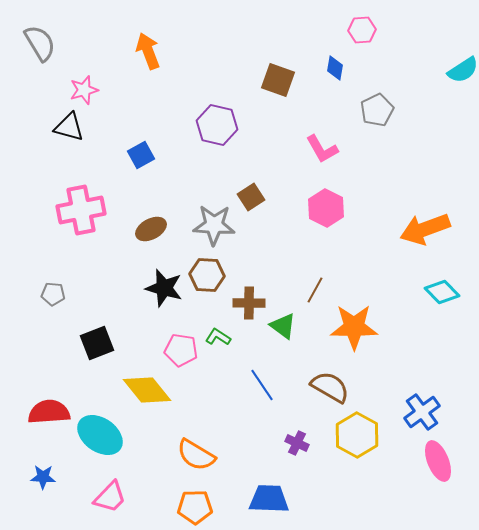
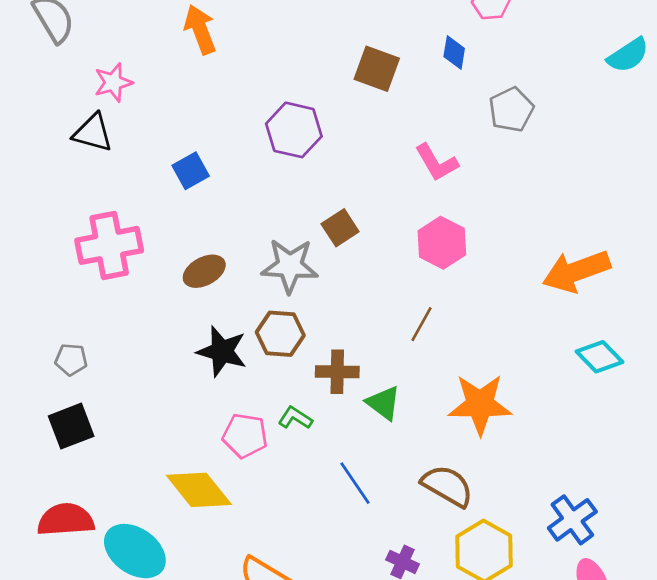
brown line: (315, 290) -> (422, 324), moved
black square: (97, 343) -> (71, 426), moved

